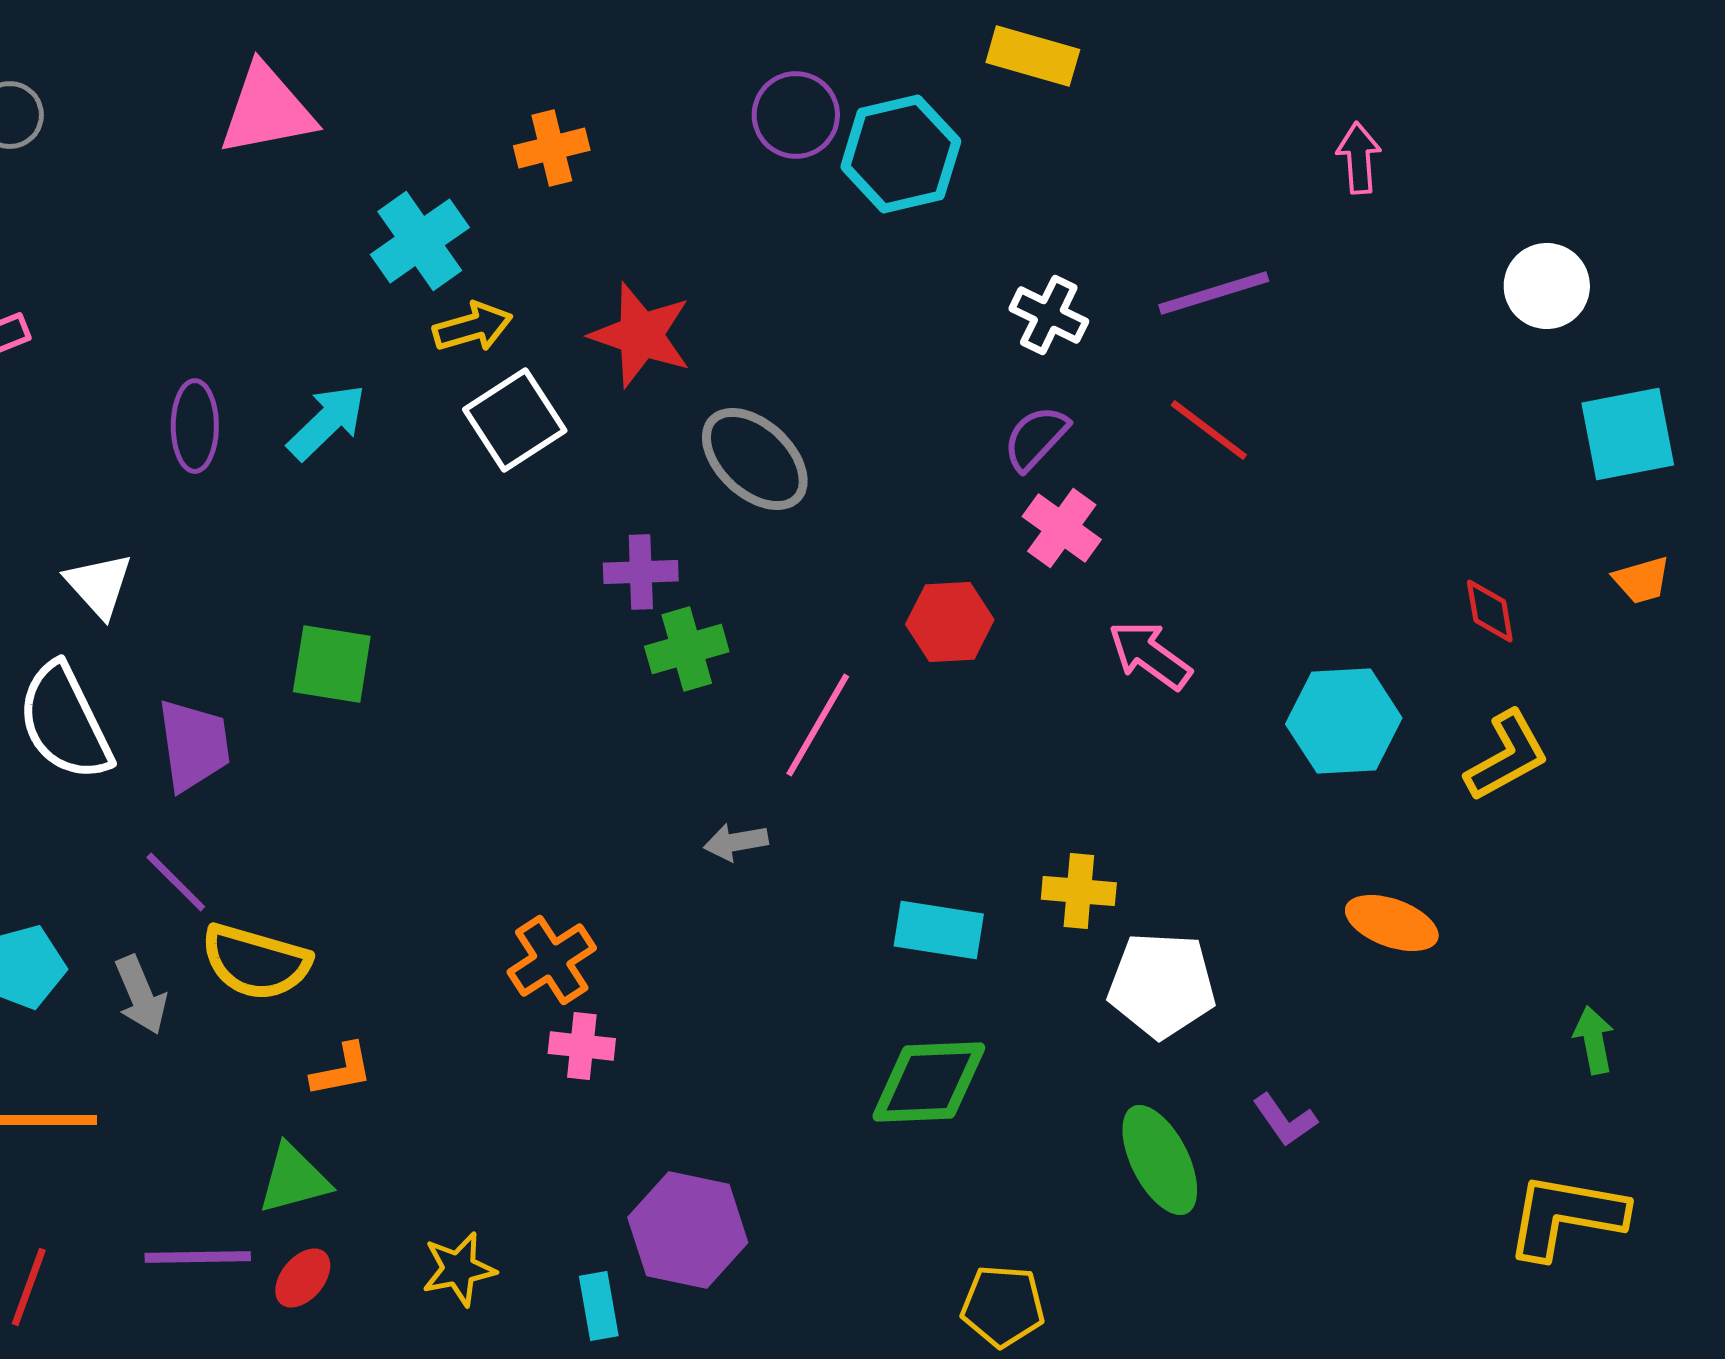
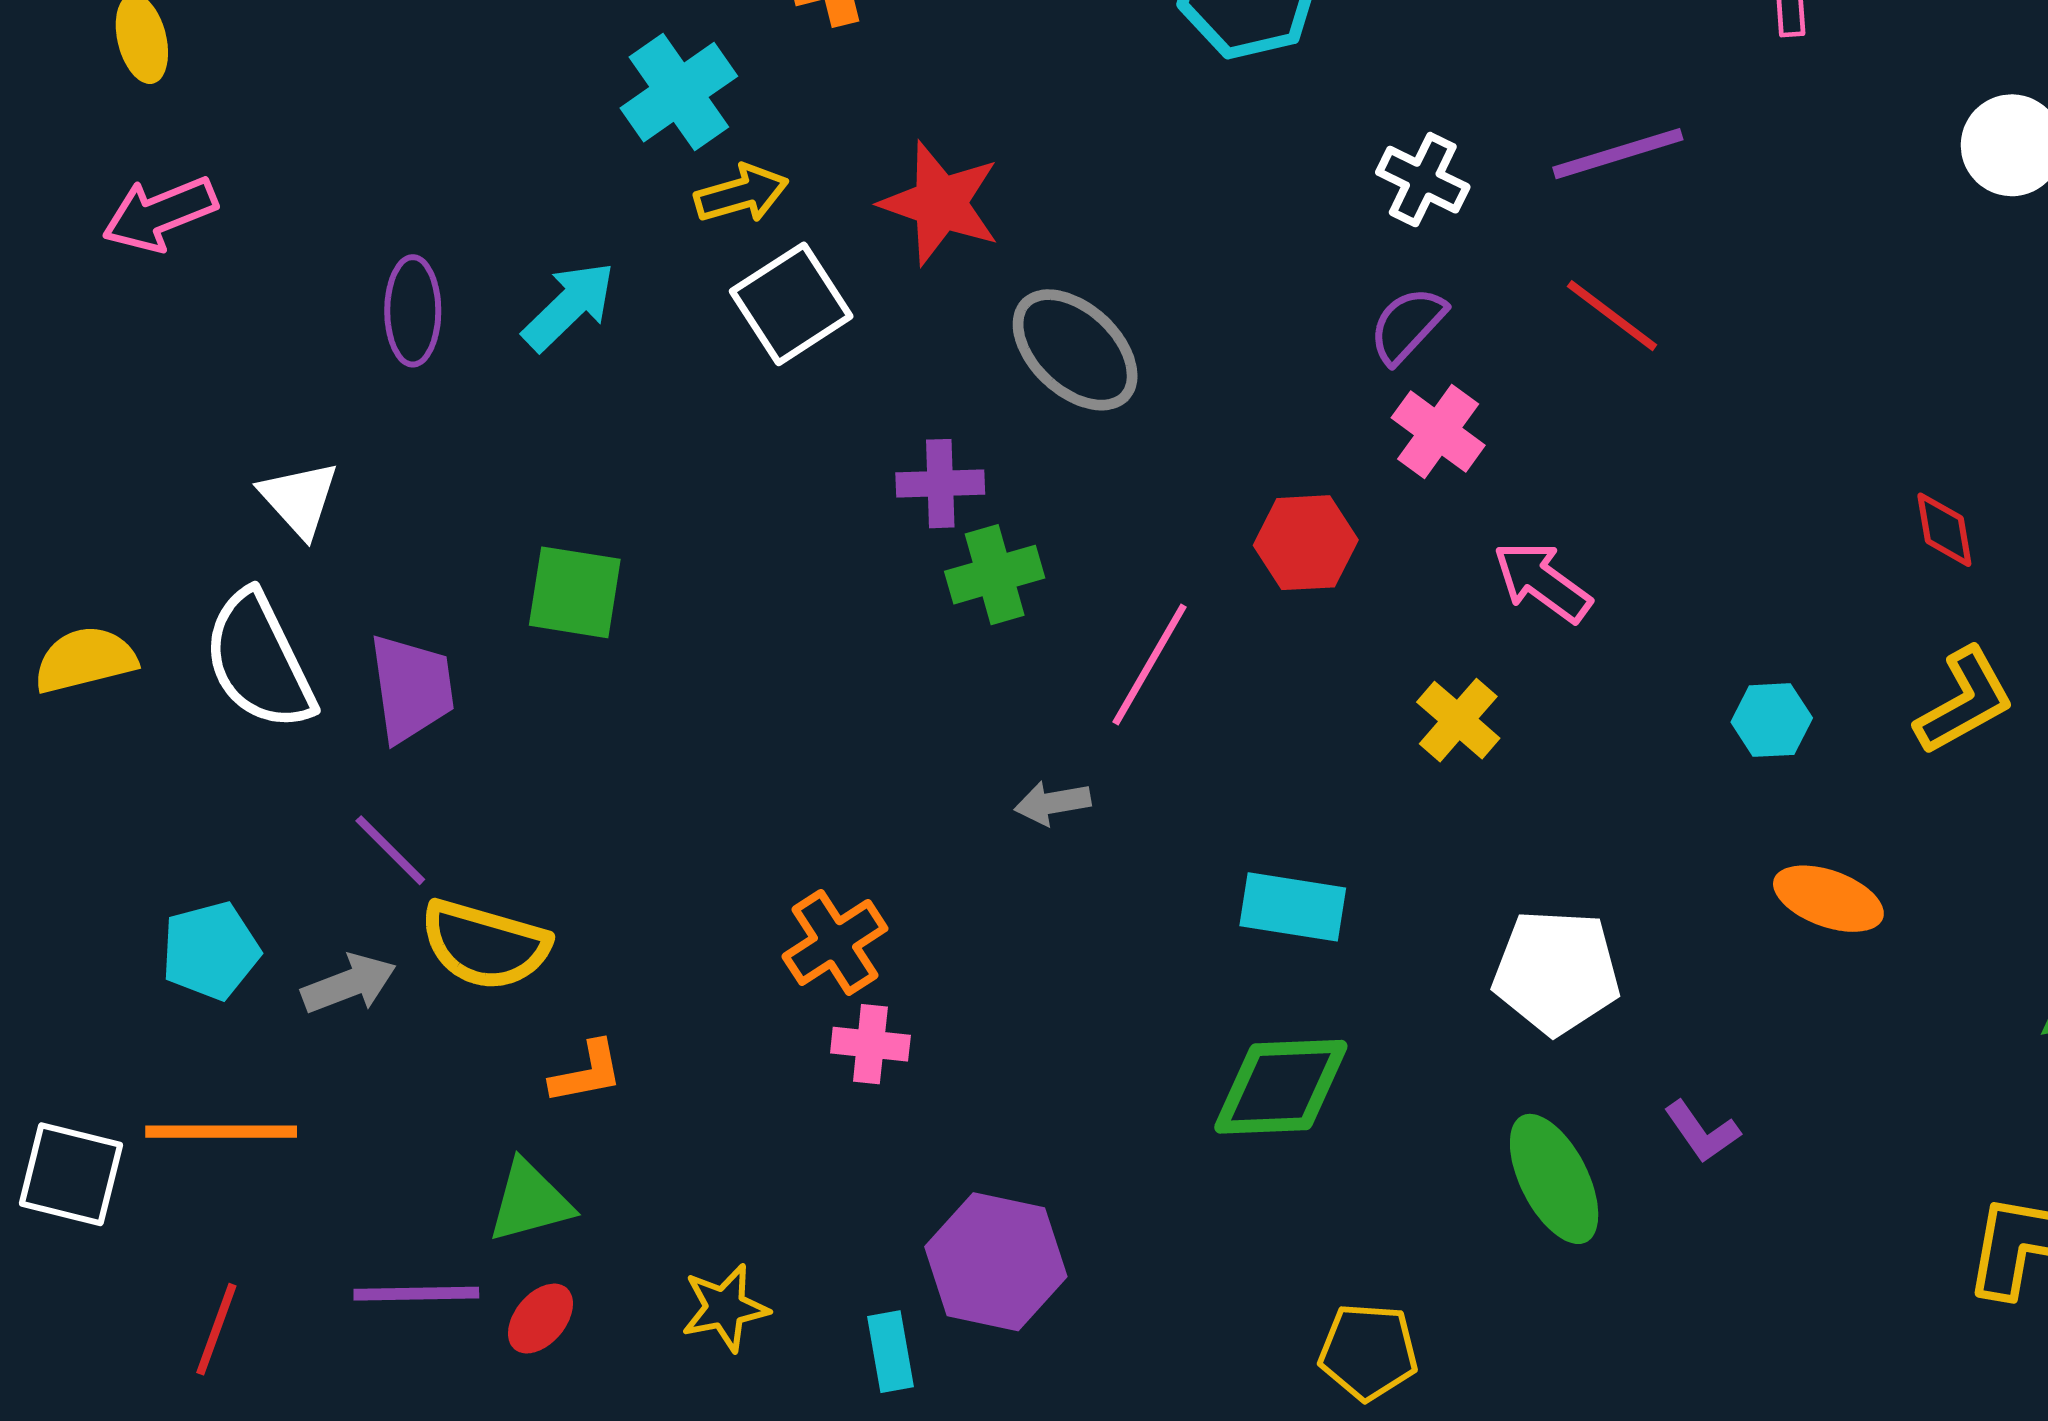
cyan hexagon: (1344, 721) -> (1772, 720), moved, size x0.6
yellow cross: (1079, 891) -> (1458, 720), moved, turned 36
gray arrow: (141, 995) -> (349, 984), turned -88

